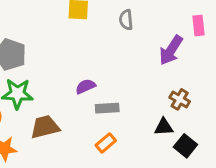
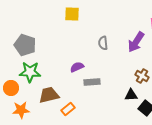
gray semicircle: (126, 20) -> (103, 43), moved
orange rectangle: (106, 143) -> (68, 109), moved

